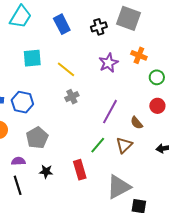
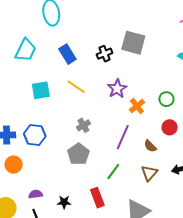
orange cross: (139, 55) -> (137, 106), moved, turned 35
yellow line: (66, 69) -> (76, 87), moved
gray pentagon: (37, 138) -> (78, 154), moved
brown triangle: (124, 145) -> (149, 173), moved

